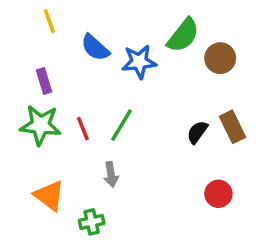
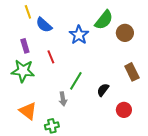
blue semicircle: (95, 48) -> (44, 25), moved
blue star: (139, 62) -> (79, 35), turned -30
green line: (122, 125) -> (76, 81), moved
red line: (83, 129) -> (51, 57), moved
black semicircle: (197, 132) -> (103, 90), moved

